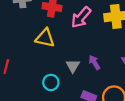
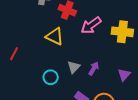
purple arrow: (94, 62) -> (94, 68), turned 48

